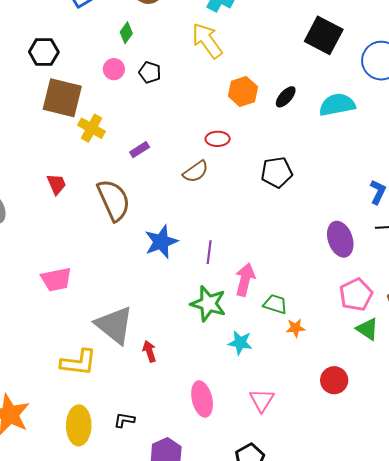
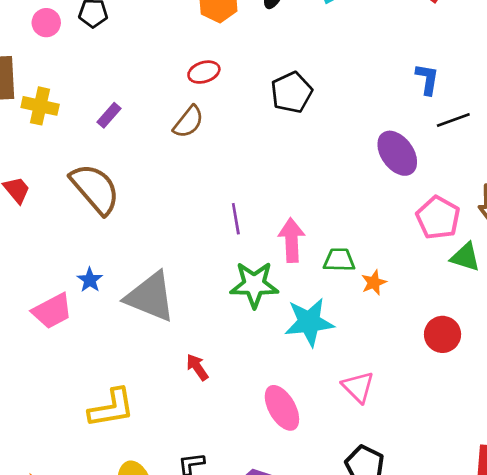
blue star: (161, 242) -> (90, 280), moved, size x0.6
gray triangle: (114, 325) -> (150, 297), moved
cyan star: (240, 343) -> (309, 322), size x1.5

